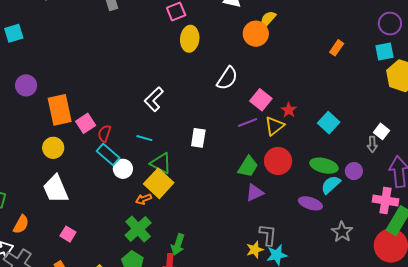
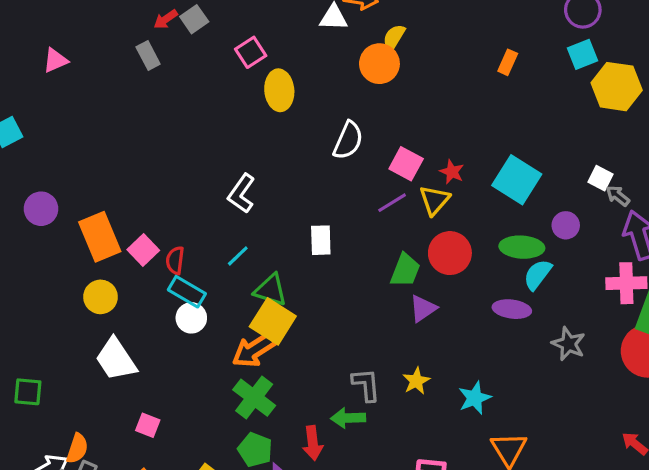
cyan square: (329, 123) -> (517, 180), size x1.4
cyan line: (144, 138) -> (238, 256), turned -49
gray arrow: (372, 144) -> (618, 196), moved, turned 140
white circle: (123, 169) -> (191, 318), moved
purple circle: (354, 171) -> (566, 225), moved
orange arrow: (143, 199) -> (254, 350), size x1.8
orange semicircle: (21, 224) -> (77, 448), moved
gray L-shape: (268, 235) -> (366, 385), moved
green arrow: (178, 245) -> (348, 418), moved, turned 80
yellow star: (255, 250) -> (416, 381), moved

